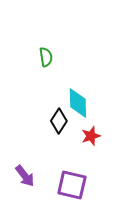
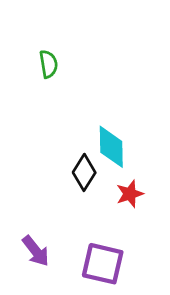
green semicircle: (46, 57) -> (48, 64), moved

